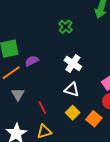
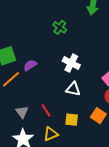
gray triangle: (18, 94) -> (22, 112), moved
yellow square: (73, 113) -> (72, 120), moved, turned -32

